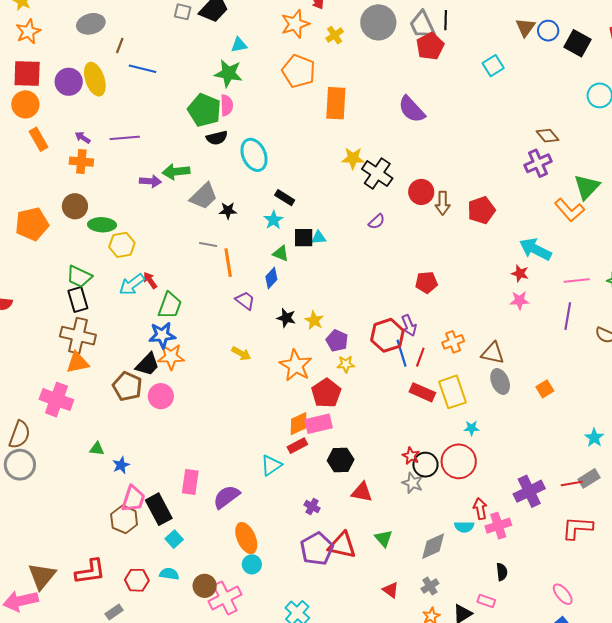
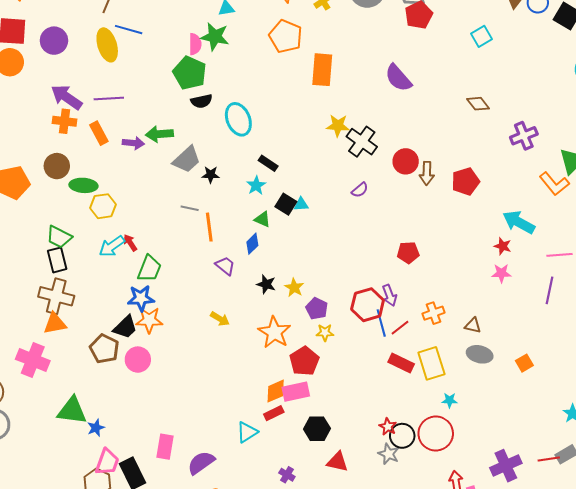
yellow ellipse: (95, 79) -> (107, 45), moved
pink semicircle: (227, 105) -> (195, 44), moved
brown diamond: (547, 136) -> (478, 104), moved
purple arrow: (83, 138) -> (66, 97), size x2.0
orange rectangle: (39, 139) -> (99, 133), moved
black square: (304, 238) -> (286, 204), turned 30
brown triangle: (493, 353) -> (473, 325), size x0.7
red line: (420, 357) -> (400, 328), turned 30
gray ellipse: (500, 382) -> (480, 354), turned -55
green triangle: (97, 449) -> (72, 411), size x2.0

